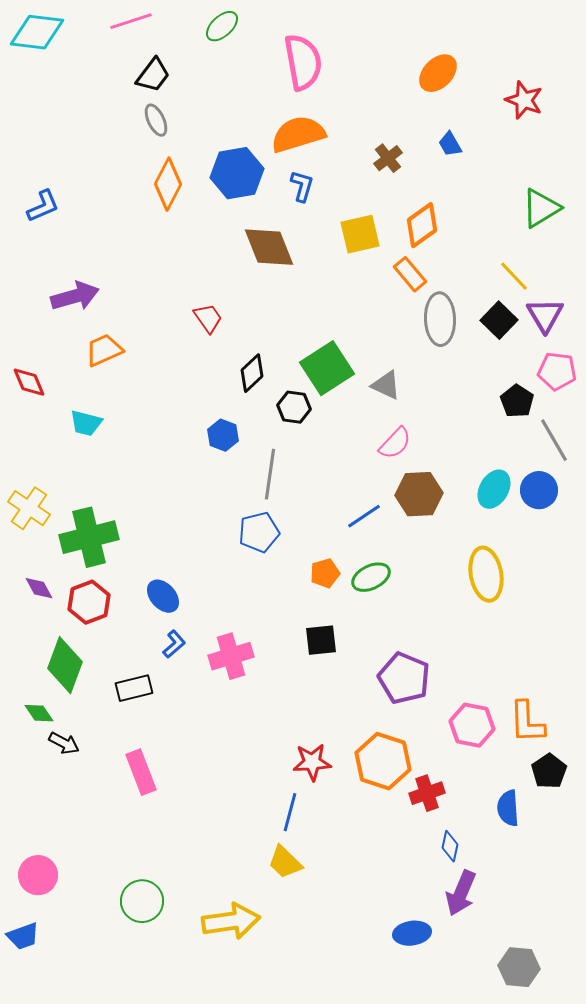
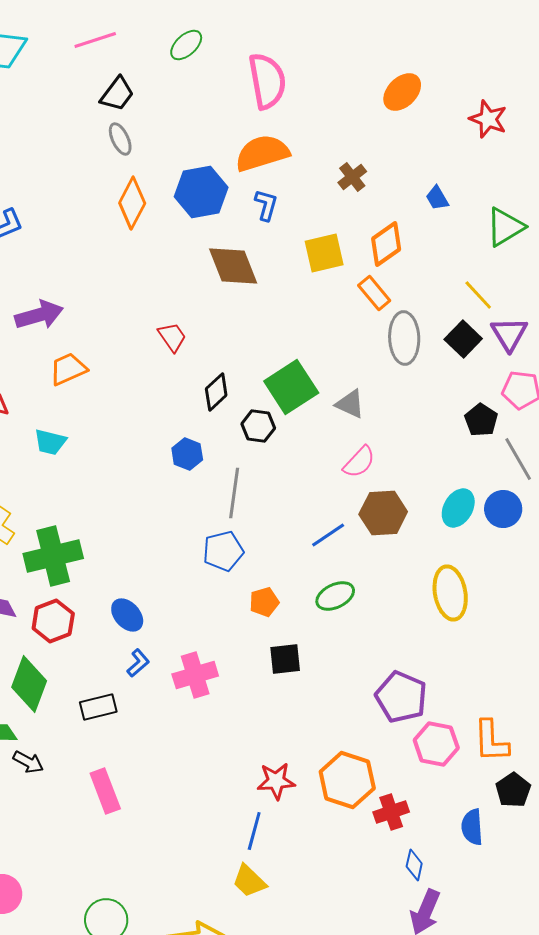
blue trapezoid: (450, 144) -> (437, 198), moved
orange pentagon: (325, 573) -> (264, 602), moved
purple pentagon: (404, 678) -> (401, 697), moved

